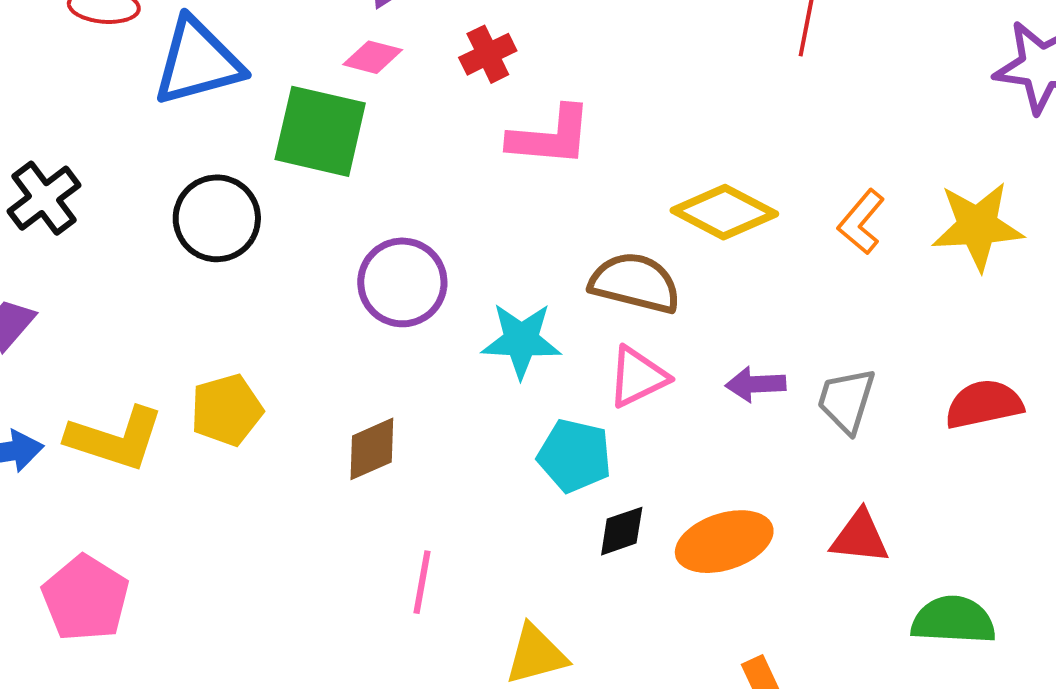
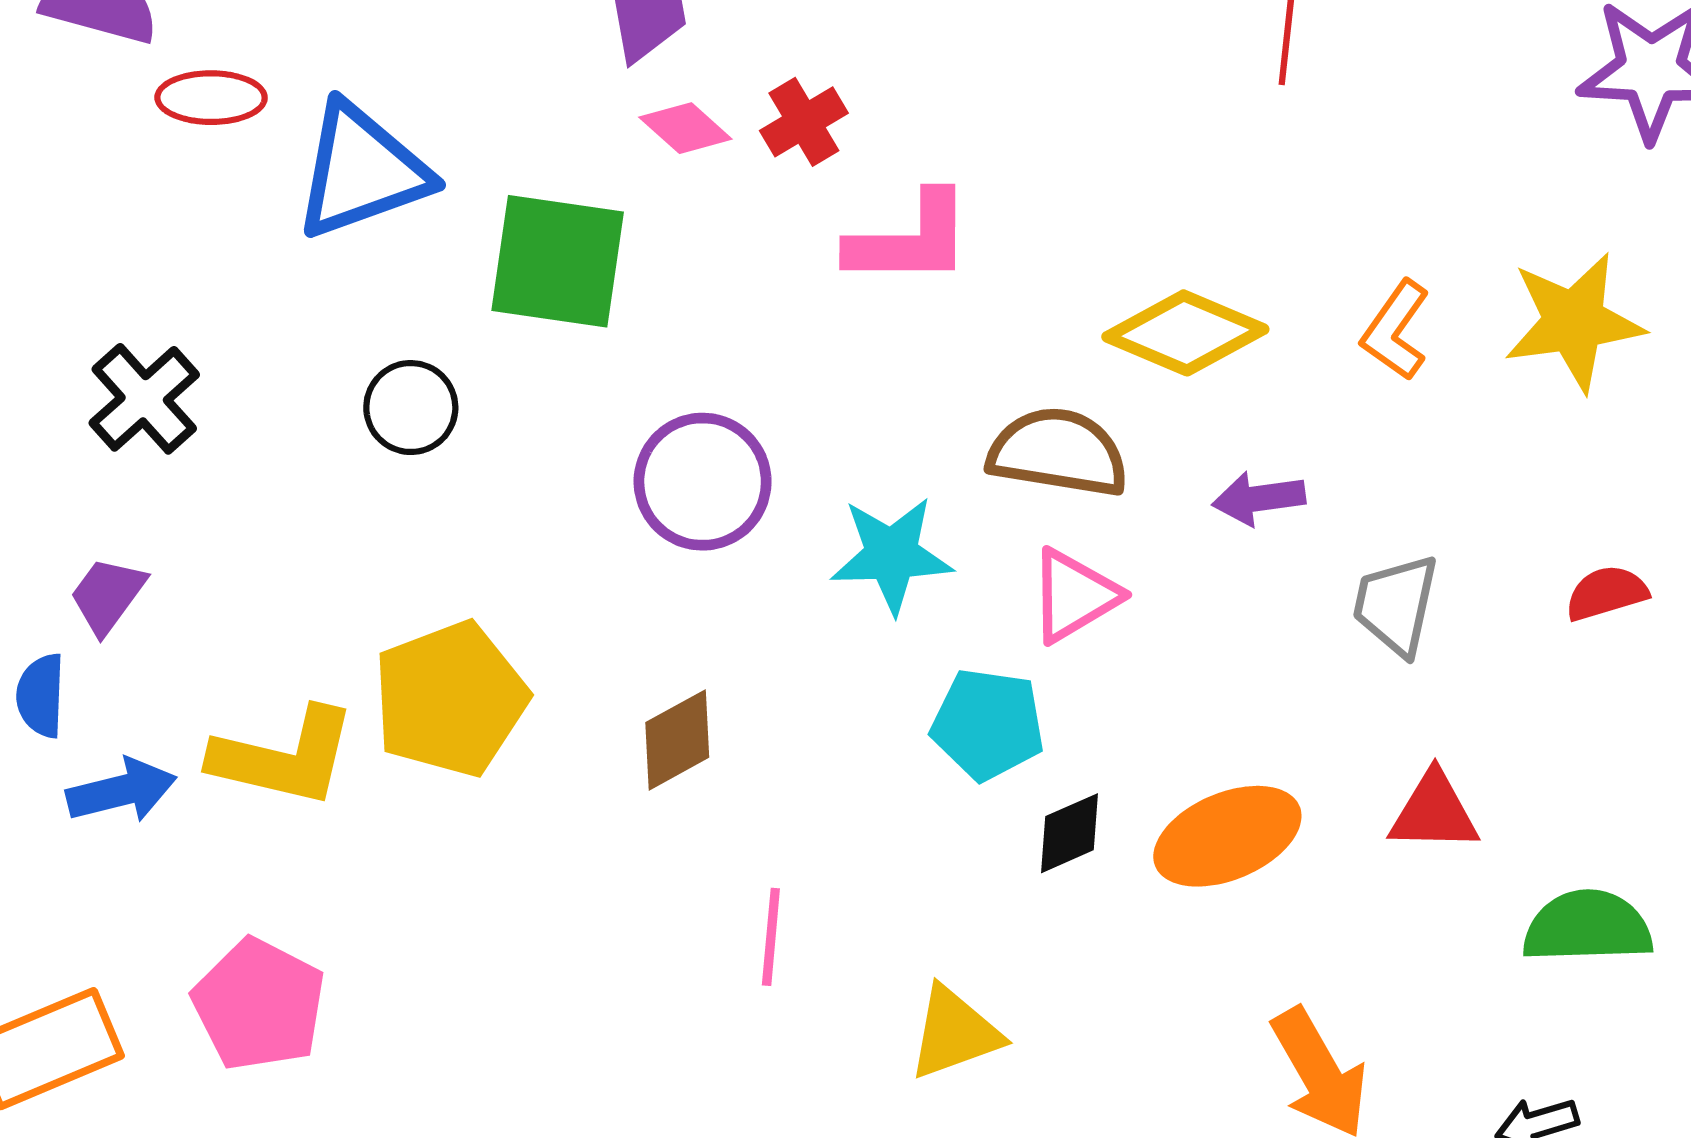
pink diamond: (373, 57) -> (685, 128), moved, turned 32
black circle: (217, 218) -> (411, 408), size x0.7
purple arrow: (756, 384) -> (1259, 498), moved
red semicircle: (984, 404) -> (1606, 593), size x0.7
yellow pentagon: (227, 410) -> (450, 699), size x1.4

